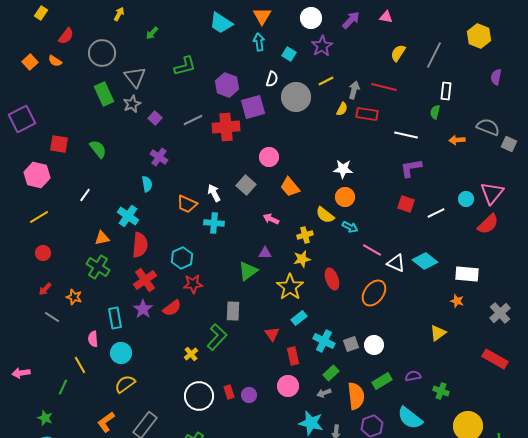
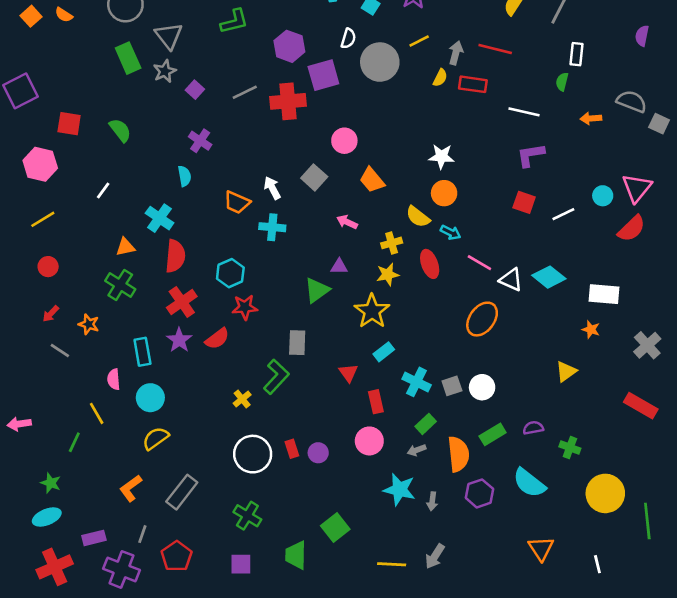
red ellipse: (332, 279) -> (430, 264), moved

